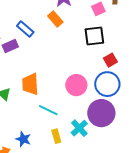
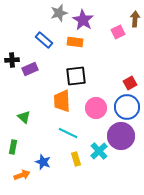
orange rectangle: (55, 19) -> (75, 42), turned -42
blue rectangle: (25, 29) -> (44, 40), moved
black square: (94, 36) -> (76, 76), moved
orange trapezoid: (30, 84) -> (62, 101), moved

